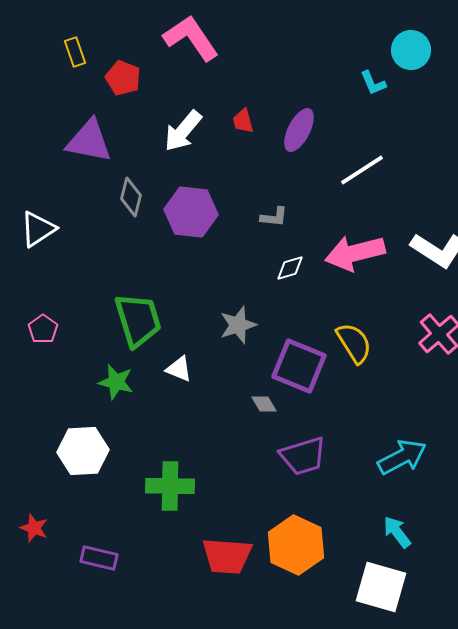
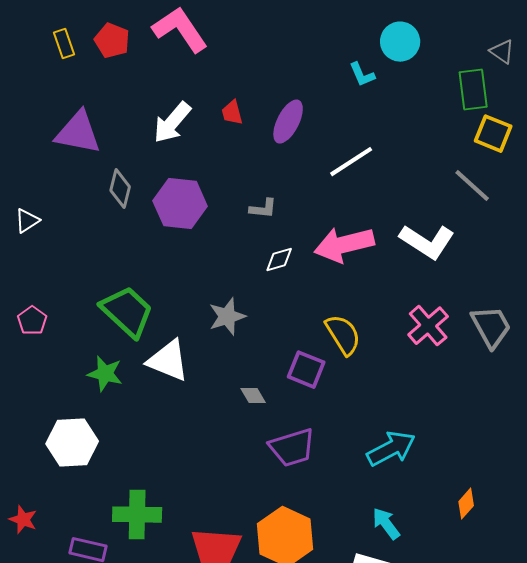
red pentagon: (123, 78) -> (112, 41), moved
white triangle: (38, 229) -> (27, 221), size x0.7
green trapezoid: (138, 320) -> (127, 312), turned -30
purple square: (299, 366) -> (306, 370), moved, size x0.7
white triangle: (179, 369) -> (168, 361), size x1.6
green cross: (170, 486) -> (137, 515), moved

